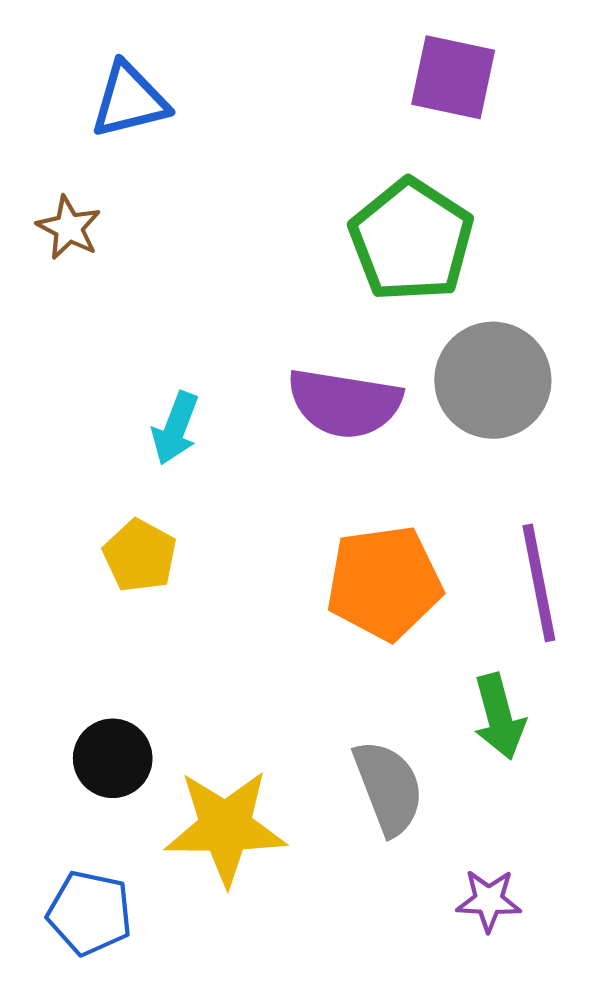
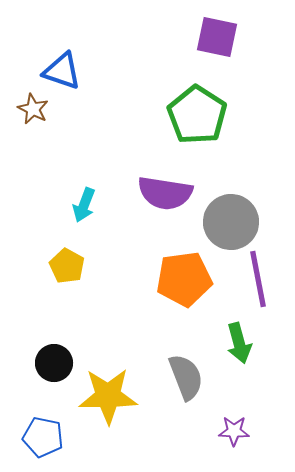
blue triangle: (129, 100) -> (62, 71), moved, turned 33
gray circle: (493, 380) -> (231, 222), moved

